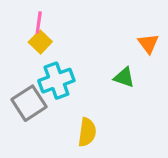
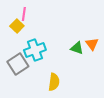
yellow square: (40, 42) -> (17, 26), moved
orange triangle: (148, 44) -> (92, 44), moved

